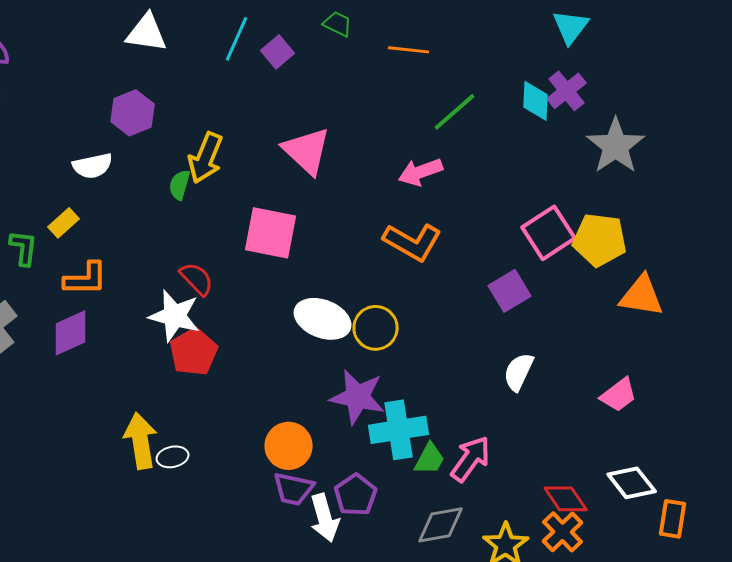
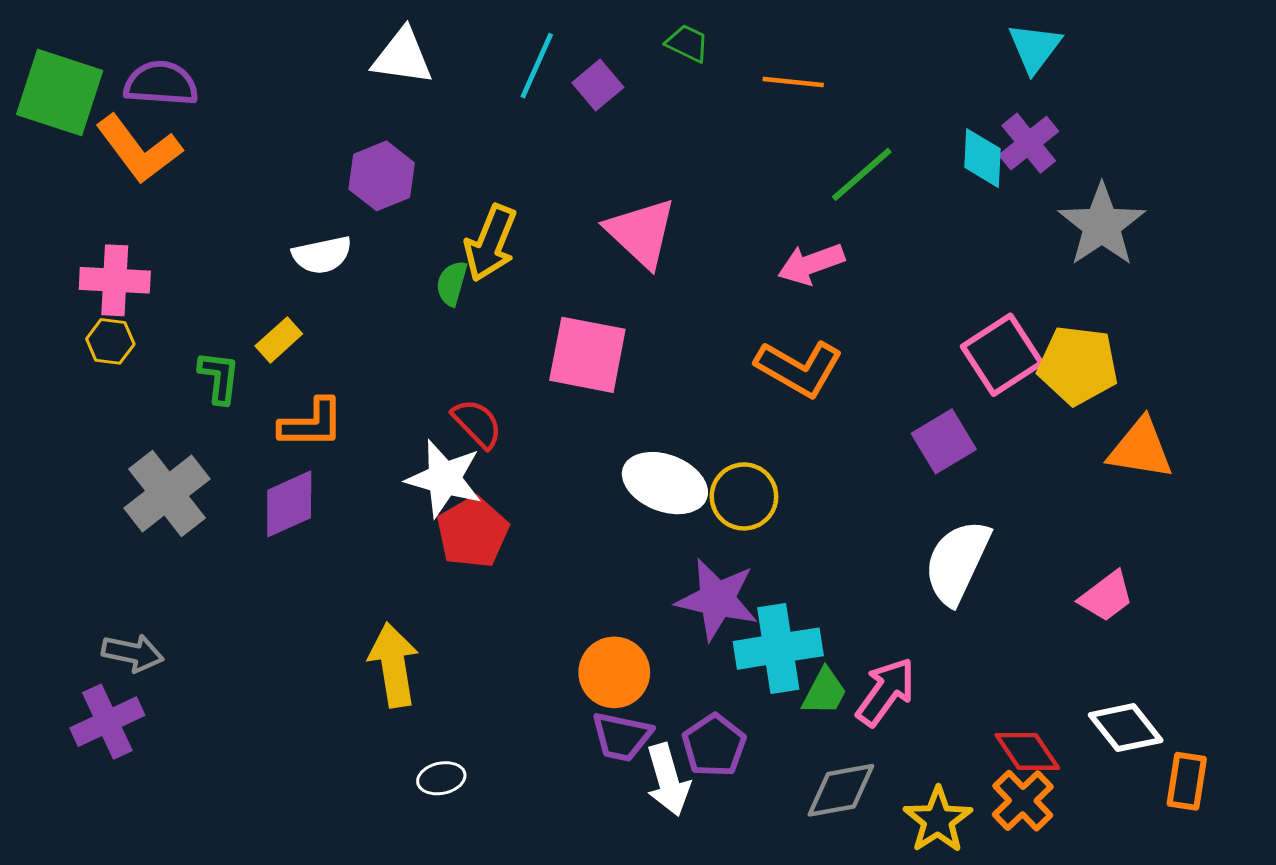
white semicircle: (519, 372) -> (957, 562), size x1.5
white ellipse: (173, 457) -> (441, 778), moved

